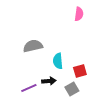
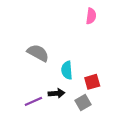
gray semicircle: (33, 46) -> (38, 53), turned 42

